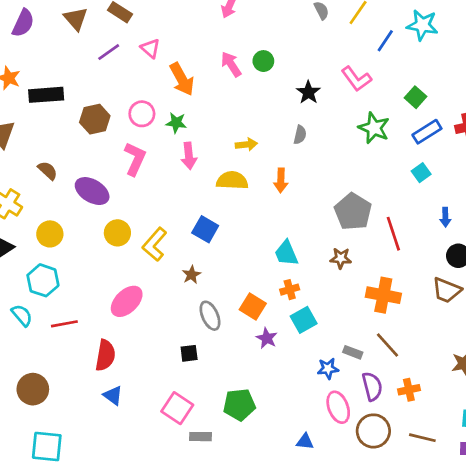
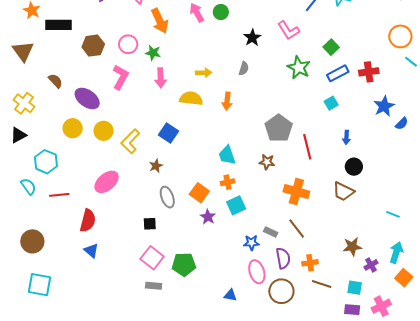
yellow circle: (50, 234) -> (73, 128), moved
pink square: (177, 408) -> (152, 258), moved
brown line: (422, 438) -> (322, 284), moved

